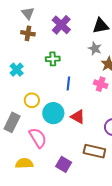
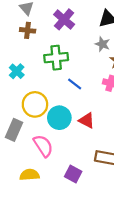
green cross: (53, 59) -> (56, 58), size x1.5
blue line: (68, 83) -> (75, 84), turned -56
yellow circle: (32, 100) -> (35, 104), size x1.5

